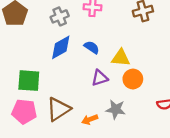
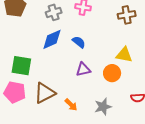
yellow triangle: (121, 58) -> (124, 55), moved
gray star: (116, 109) -> (103, 107), moved, turned -30
orange arrow: (90, 119) -> (71, 105), turned -120

